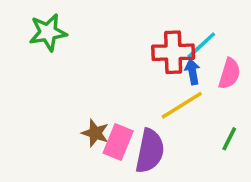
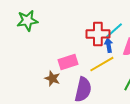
pink rectangle: (118, 142) -> (68, 62), moved, turned 48

